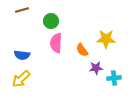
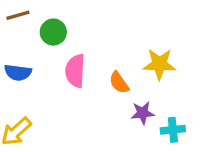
green circle: (51, 21) -> (53, 32), moved
blue semicircle: (22, 55) -> (18, 72), moved

